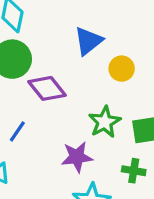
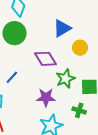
purple diamond: (47, 88) -> (46, 59), moved

